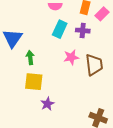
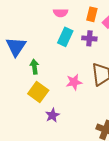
pink star: (71, 57) -> (74, 82), moved
yellow square: (34, 82) -> (38, 92), turned 30

